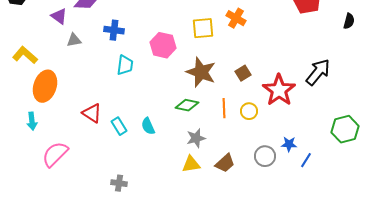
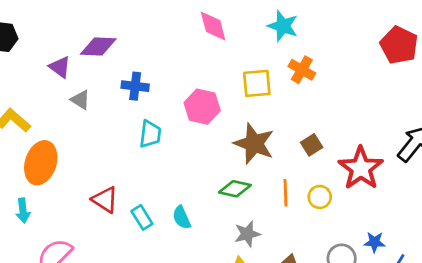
gray triangle: (74, 40) -> (80, 100), turned 42

